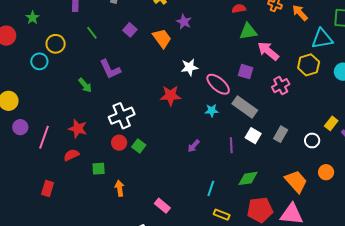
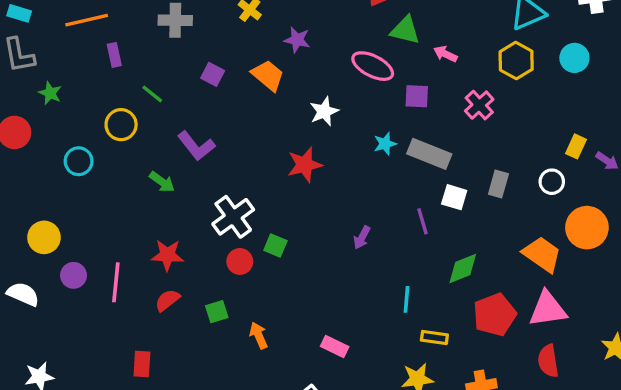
green triangle: (248, 31) -> (405, 30), turned 36
yellow circle: (56, 44) -> (121, 125), moved
pink arrow: (268, 51) -> (445, 54), size x0.6
pink ellipse: (218, 84) -> (373, 66), moved
cyan star: (212, 111) -> (385, 144), moved
green square: (139, 146) -> (275, 245), moved
orange circle: (326, 172) -> (587, 228), size x1.6

